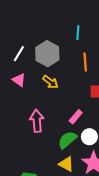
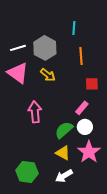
white line: (19, 54) -> (18, 48), turned 42
pink triangle: (19, 80) -> (18, 73), size x1.6
pink rectangle: (76, 117) -> (82, 108), moved

